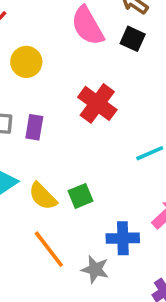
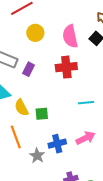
pink semicircle: (87, 26) -> (70, 36), moved
red cross: (97, 103) -> (66, 67), turned 30
blue cross: (123, 238) -> (57, 144), turned -30

